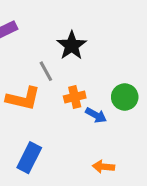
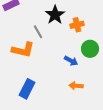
orange cross: (75, 97) -> (77, 25), moved
orange arrow: (103, 167) -> (76, 86), moved

